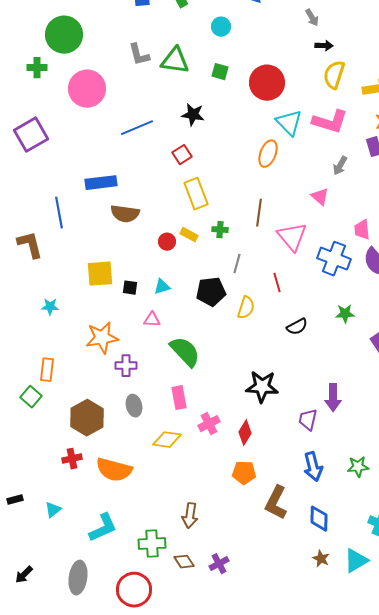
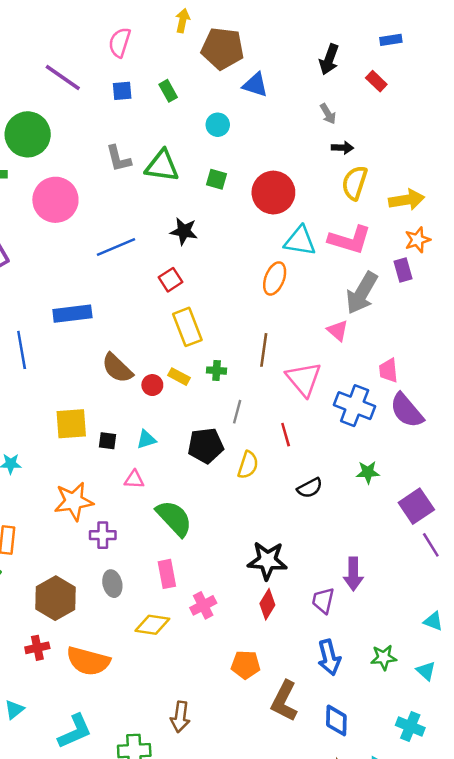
cyan triangle: (289, 123) -> (300, 241), turned -36
gray arrow: (340, 166) -> (362, 293), size x1.8
brown semicircle: (125, 214) -> (117, 368), moved, turned 36
red diamond: (245, 433) -> (267, 604), moved

